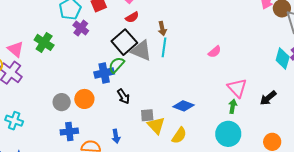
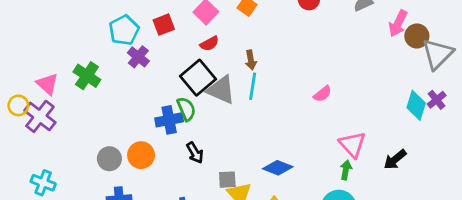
green semicircle: (116, 65) -> (186, 109), turned 114

